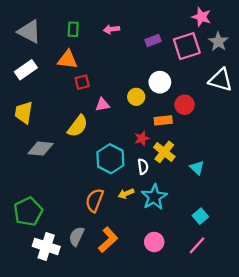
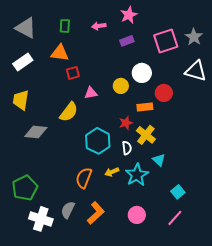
pink star: (201, 17) -> (129, 15), moved, turned 30
purple rectangle: (153, 41) -> (127, 41), moved
cyan triangle: (197, 168) -> (159, 160), moved

